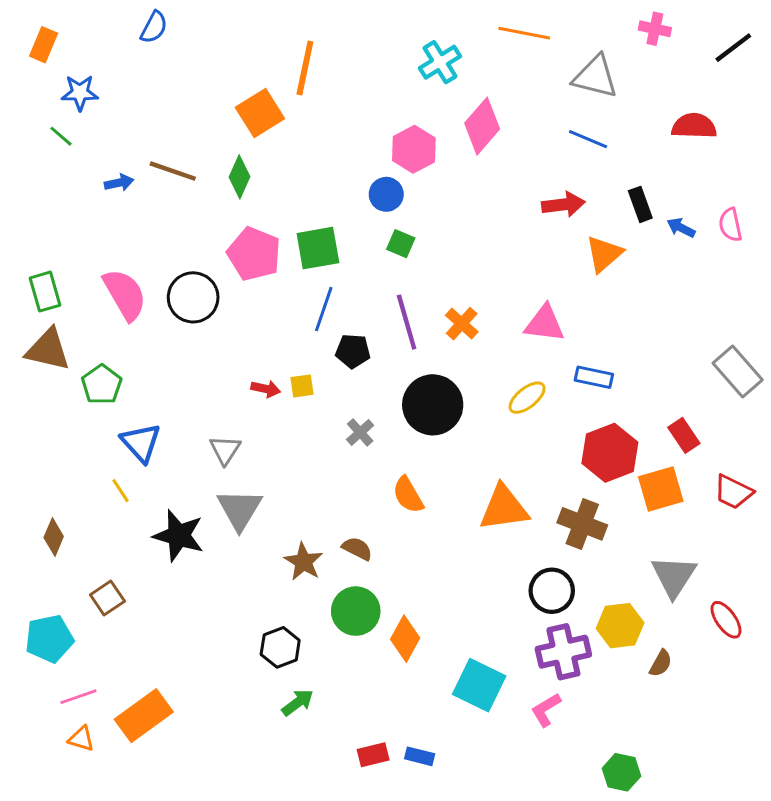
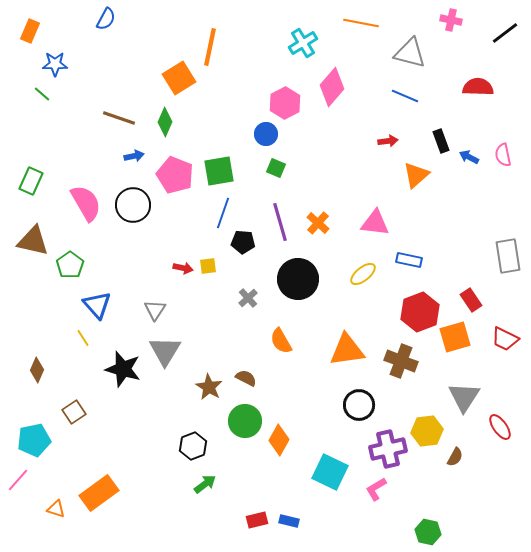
blue arrow: (119, 183) -> (134, 156), moved
red arrow: (563, 204) -> (388, 141), size x0.7
green rectangle: (45, 292) -> (31, 181), moved, turned 40
gray rectangle: (738, 371) -> (508, 256), turned 32
black circle: (552, 591) -> (359, 405), moved
pink line: (78, 697) -> (18, 480), moved, turned -30

